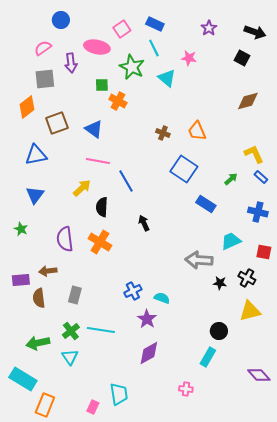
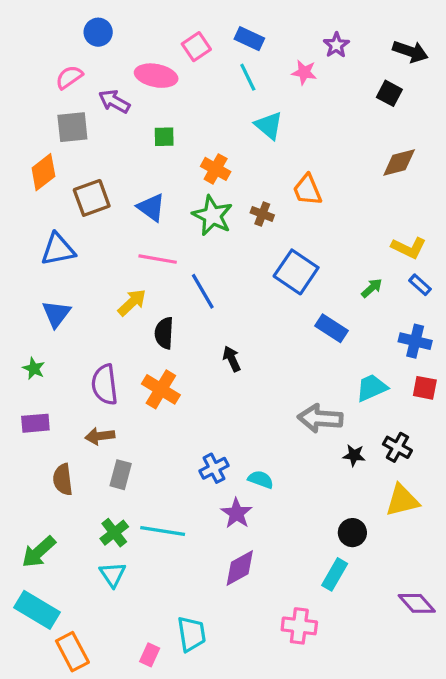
pink star: (189, 58) -> (304, 72), moved
purple arrow: (71, 63) -> (114, 101), turned 126
green star: (132, 67) -> (212, 216), moved
orange cross: (118, 101) -> (216, 169), moved
orange trapezoid: (197, 131) -> (307, 190), moved
yellow L-shape: (254, 154) -> (409, 248), turned 140
red square: (264, 252) -> (425, 388), moved
brown arrow: (48, 271) -> (100, 436), moved
purple rectangle: (21, 280) -> (35, 423), moved
green arrow: (38, 343) -> (39, 552), moved, turned -30
pink cross: (186, 389) -> (299, 626), size x1.5
orange rectangle: (45, 405) -> (72, 652), turned -50

